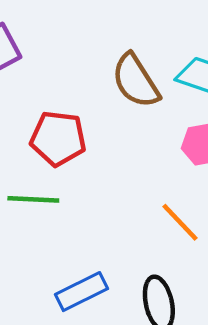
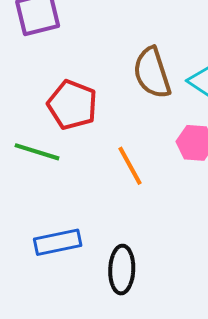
orange line: (180, 222) -> (130, 166), moved

